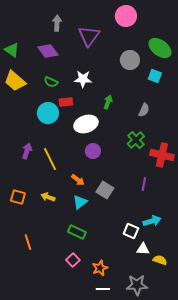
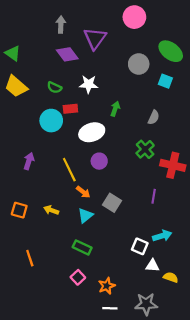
purple diamond: (48, 51) -> (67, 54), moved
yellow line: (50, 159) -> (69, 170), moved

